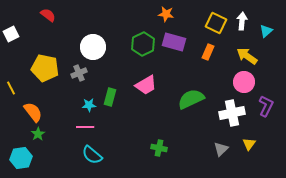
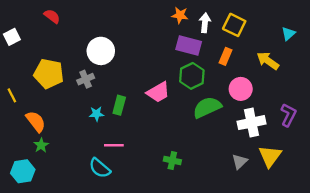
white arrow: (242, 21) -> (205, 23), moved
green hexagon: (143, 44) -> (192, 76), moved
pink circle: (244, 82) -> (241, 89), moved
pink line: (85, 127) -> (114, 145), moved
yellow triangle: (249, 144) -> (270, 156), size x1.6

